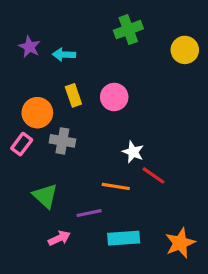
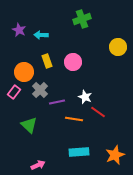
yellow circle: (185, 50) -> (118, 47), moved
gray cross: (62, 141) -> (40, 90), turned 35
purple line: (89, 213) -> (57, 102), moved
pink arrow: (59, 238) -> (38, 165), moved

